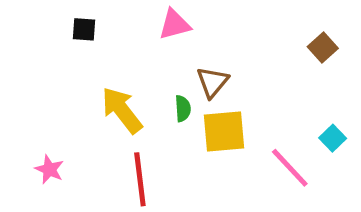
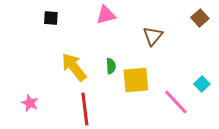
brown square: (323, 48) -> (200, 18), moved
brown triangle: (212, 82) -> (153, 36), moved

